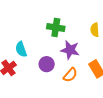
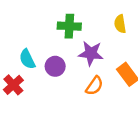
purple circle: (47, 64) -> (55, 66), moved

